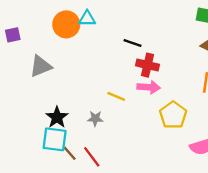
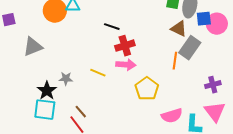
red cross: (148, 65) -> (125, 46), turned -30
gray star: (95, 118) -> (66, 79), moved
brown line: (70, 153) -> (81, 112), moved

